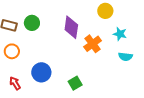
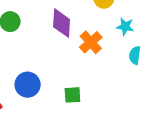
cyan semicircle: (125, 57) -> (135, 55), turned 96
green square: (75, 83) -> (72, 95), turned 32

